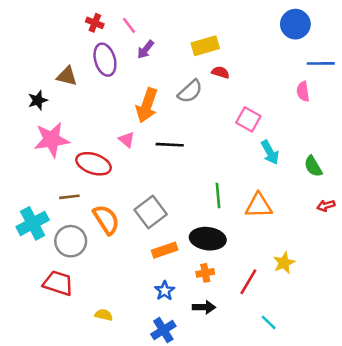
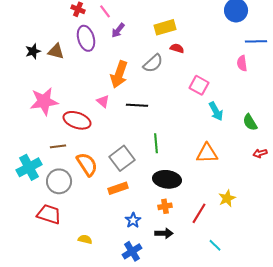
black star: (38, 100) -> (33, 51), moved
green line: (218, 195) -> (156, 143), moved
orange rectangle: (165, 250) -> (118, 188), moved

